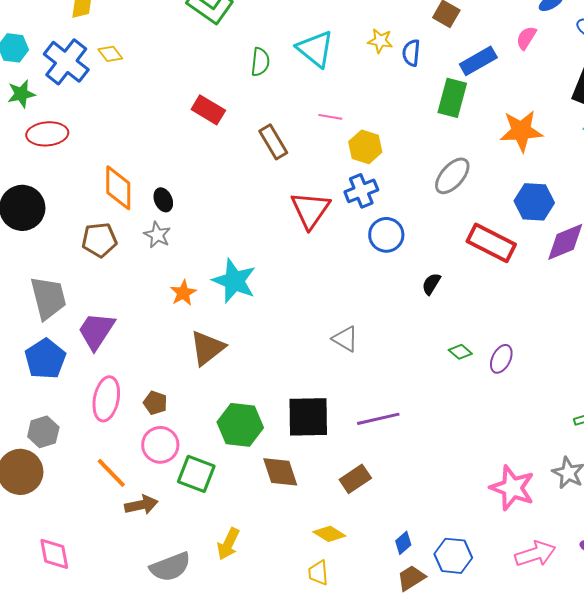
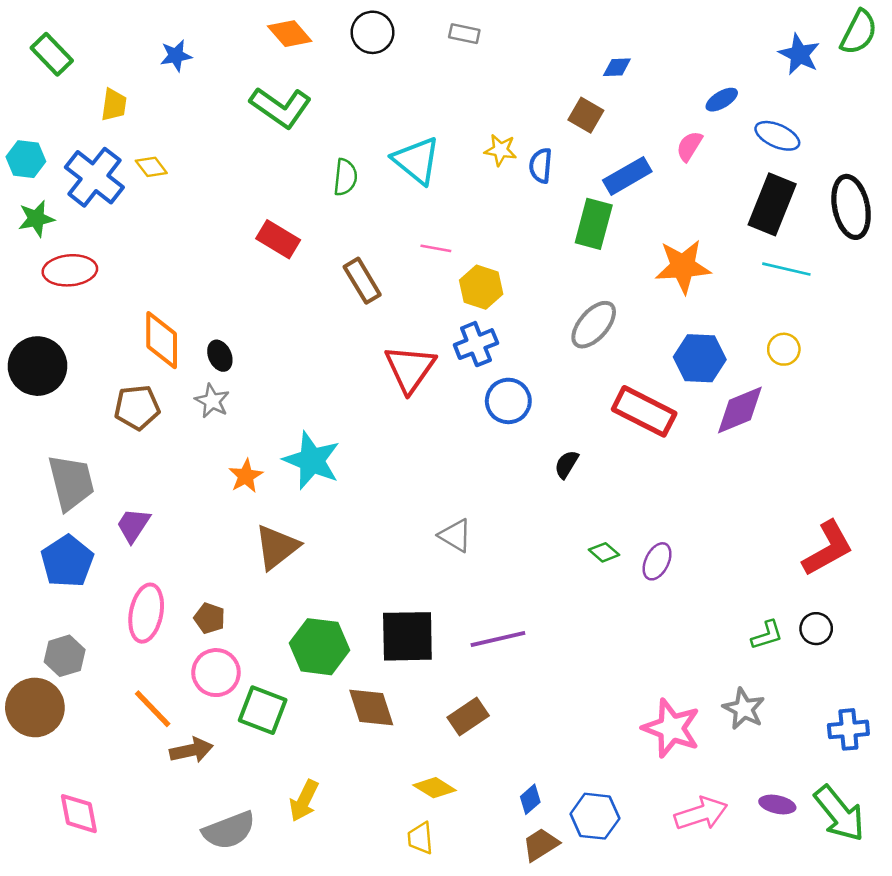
purple trapezoid: (96, 331) -> (133, 525), size x0.7

